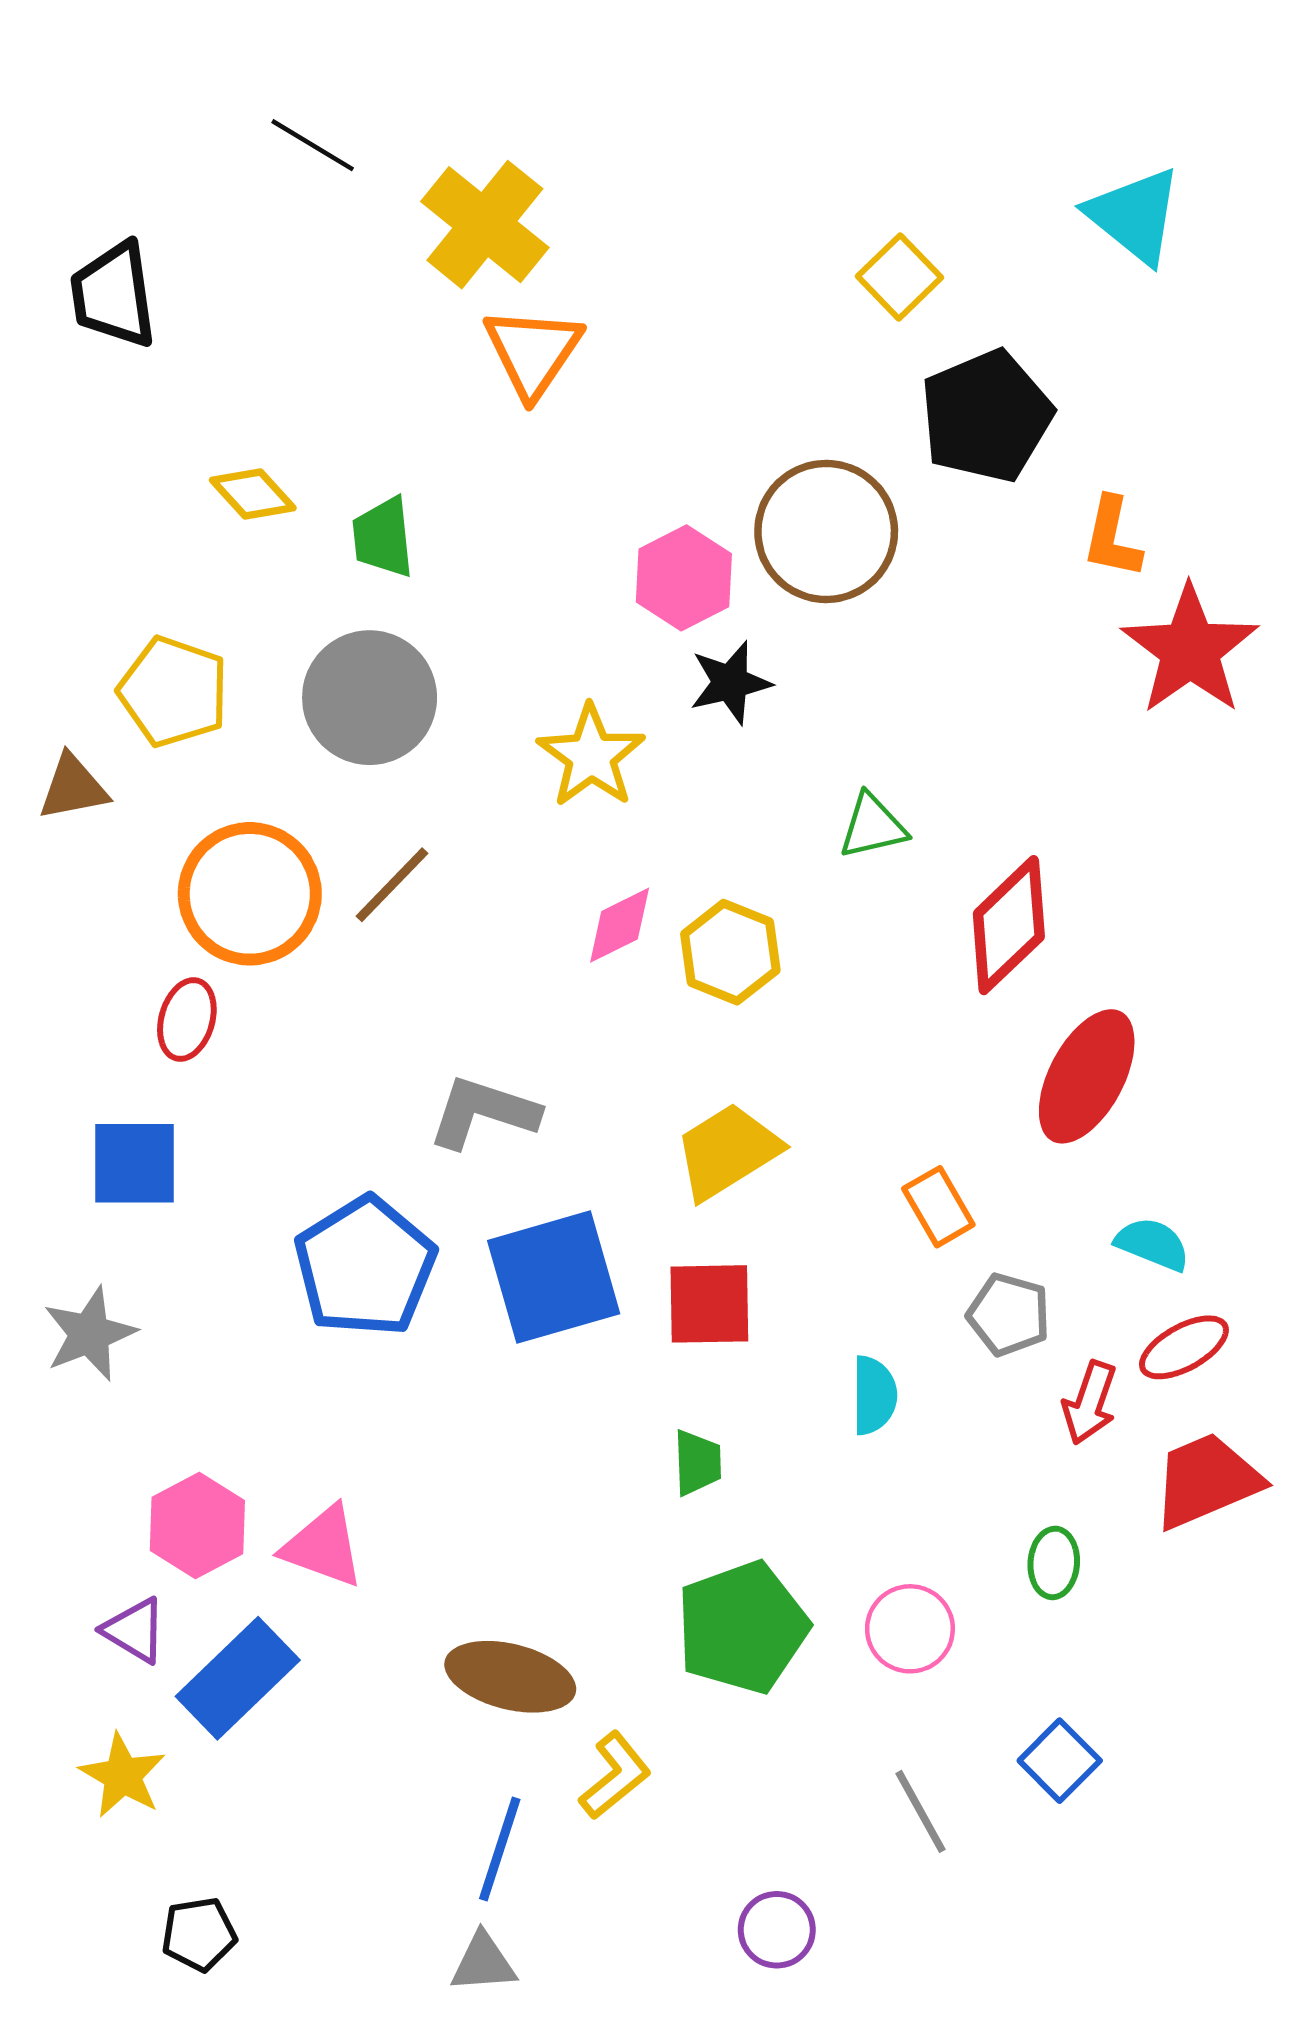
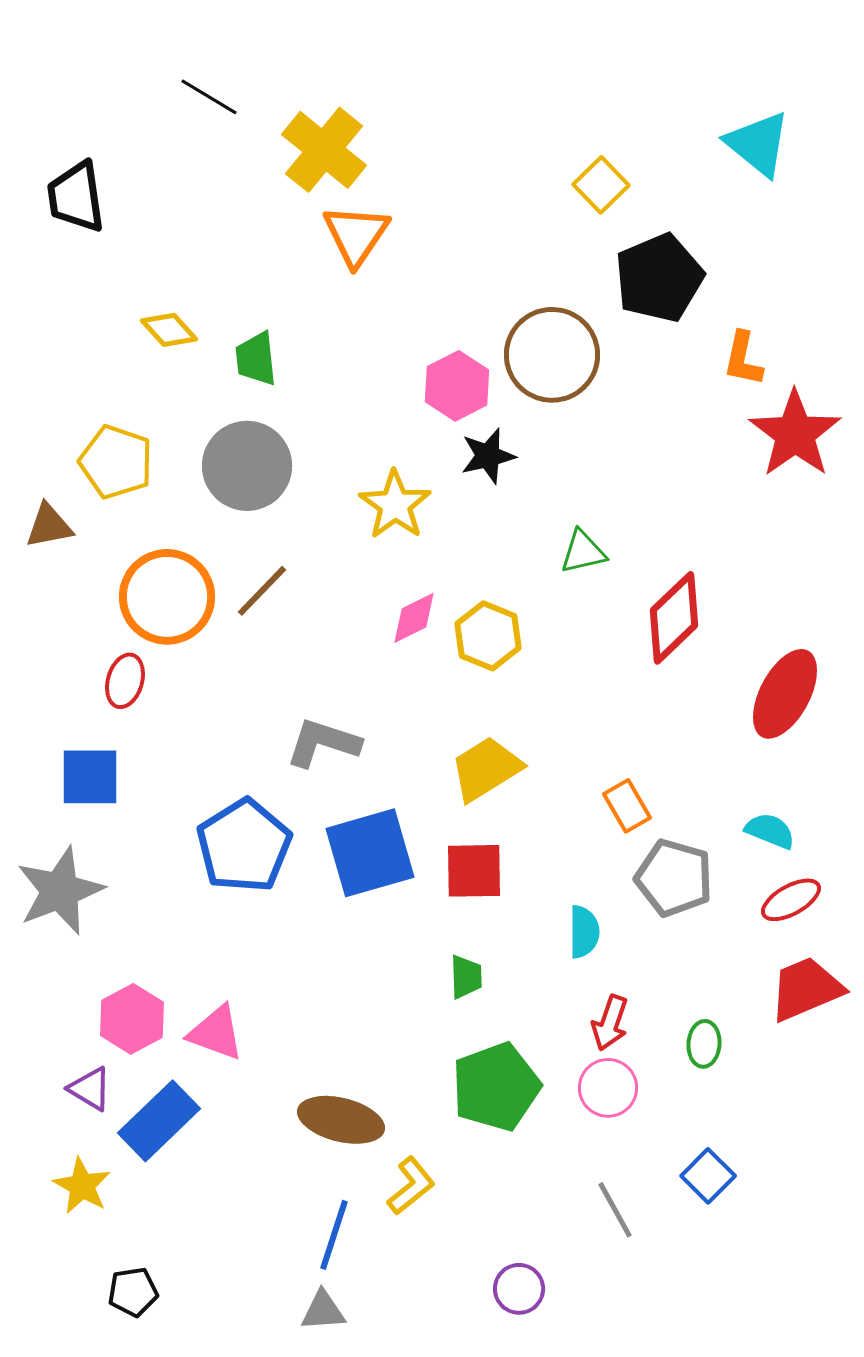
red ellipse: (1087, 1076) -> (785, 694), moved
gray pentagon: (1009, 1314) -> (674, 878), size x1.4
gray star: (90, 1334) -> (60, 891), size x1.4
red arrow: (1090, 1403) -> (610, 1023), moved

